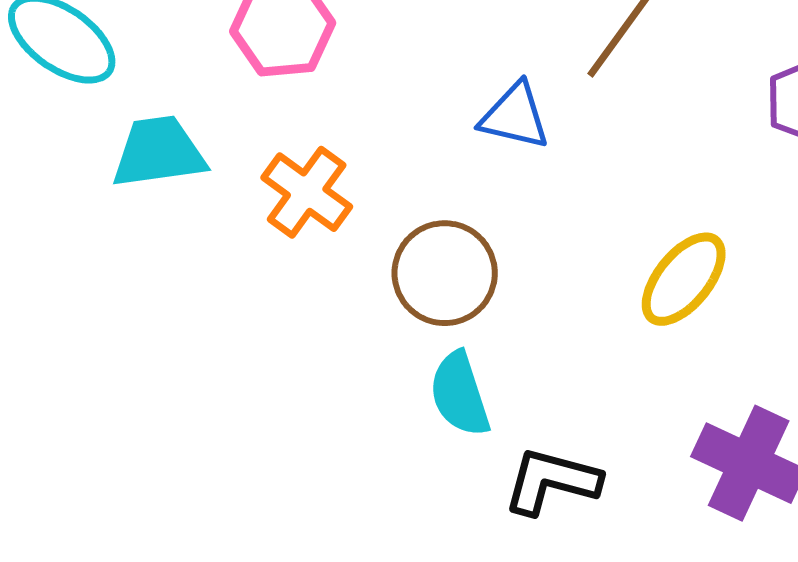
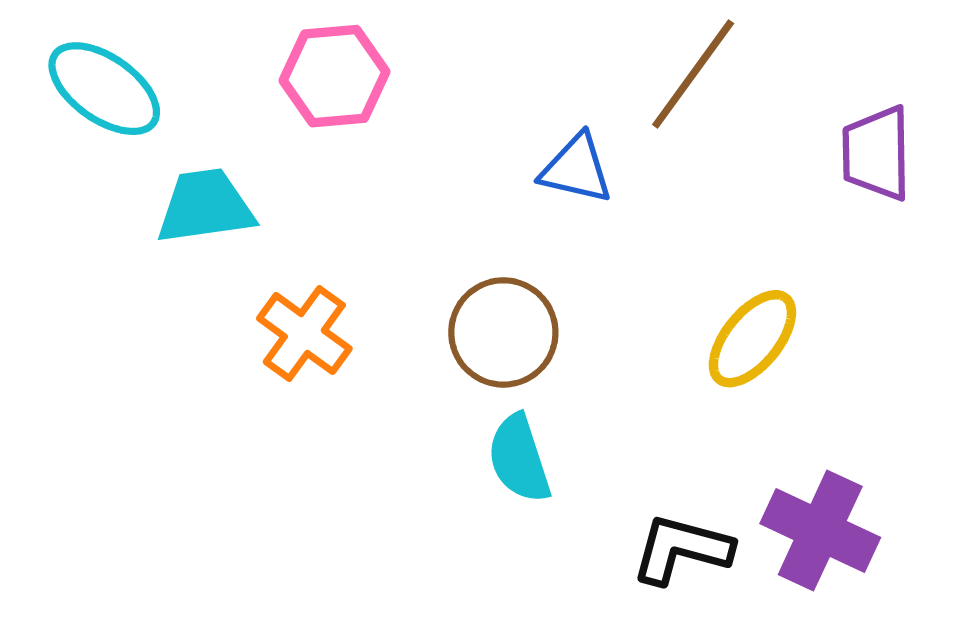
orange cross: (307, 192) -> (304, 334), moved
black L-shape: (552, 481) -> (682, 549), moved

